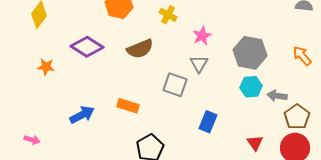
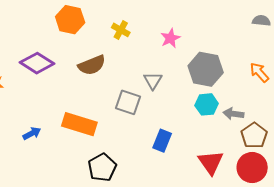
pink star: (202, 36) -> (170, 38), moved
orange rectangle: (128, 106) -> (79, 124), size x1.5
blue arrow: (82, 115) -> (32, 133), size x0.7
red triangle: (255, 143) -> (211, 162), size x1.5

